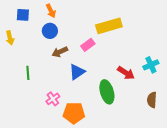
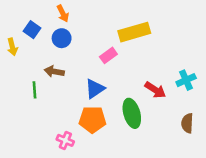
blue square: (23, 15) -> (32, 30), moved, turned 32
brown arrow: (60, 52) -> (54, 71), moved, turned 35
pink cross: (53, 99) -> (65, 140), moved, turned -32
orange pentagon: (74, 113) -> (92, 119), moved

